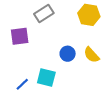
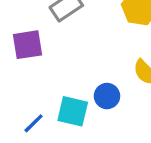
blue circle: (68, 54) -> (107, 96), moved

